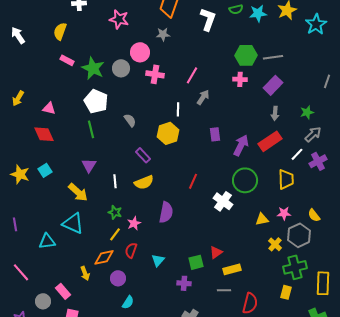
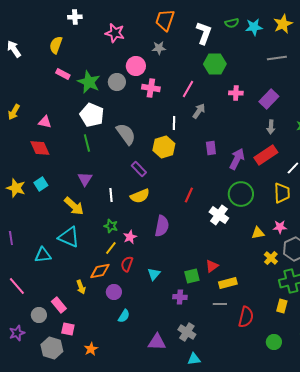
green hexagon: (246, 55) -> (215, 64), moved
gray line: (273, 57) -> (277, 58), moved
gray semicircle: (130, 120) -> (126, 134), size x1.6

